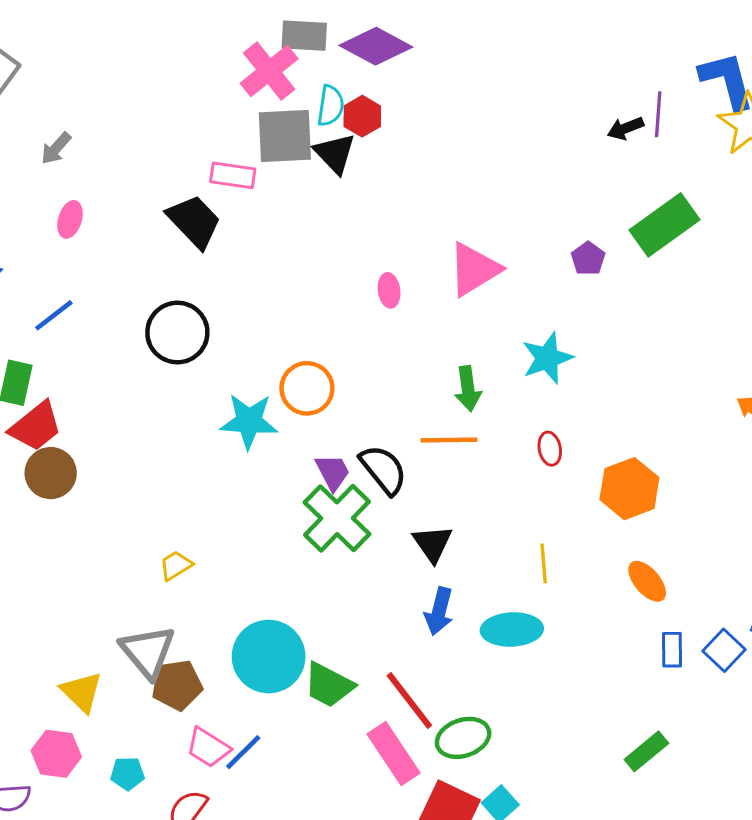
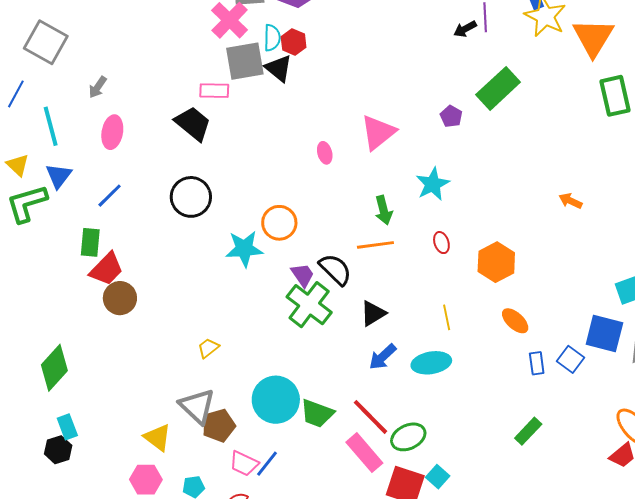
pink ellipse: (70, 219) -> (112, 132), size x1.4
black triangle: (433, 544) -> (373, 313), turned 40
blue arrow: (439, 611) -> (383, 357), turned 40

